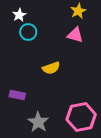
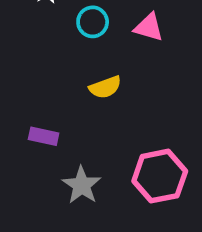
cyan circle: (28, 32) -> (93, 22), moved

